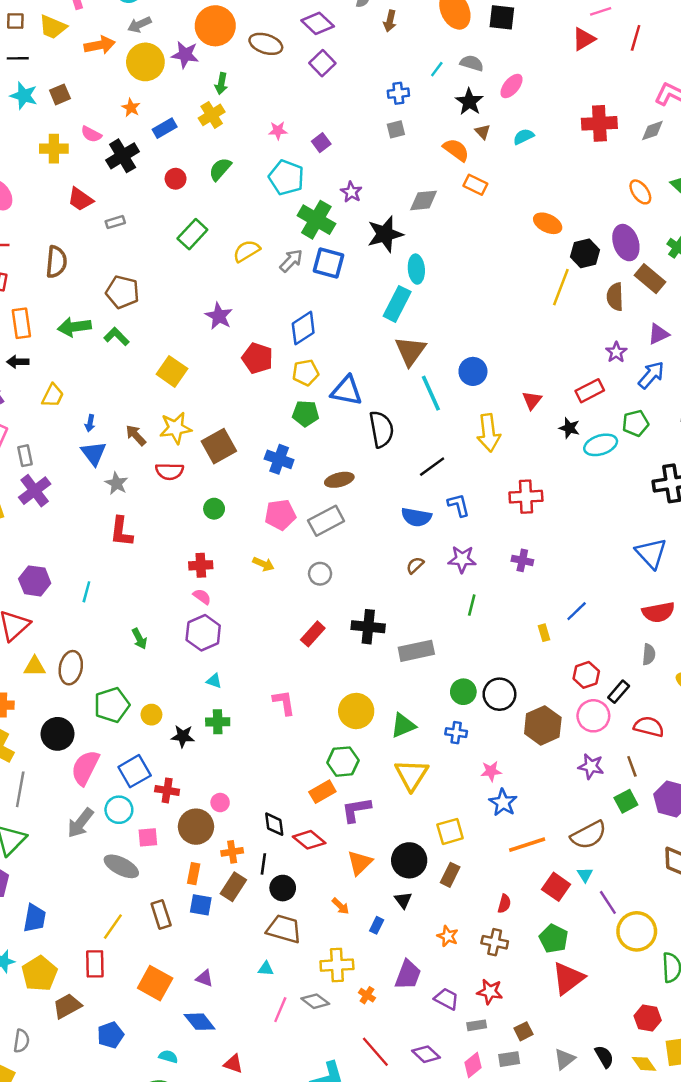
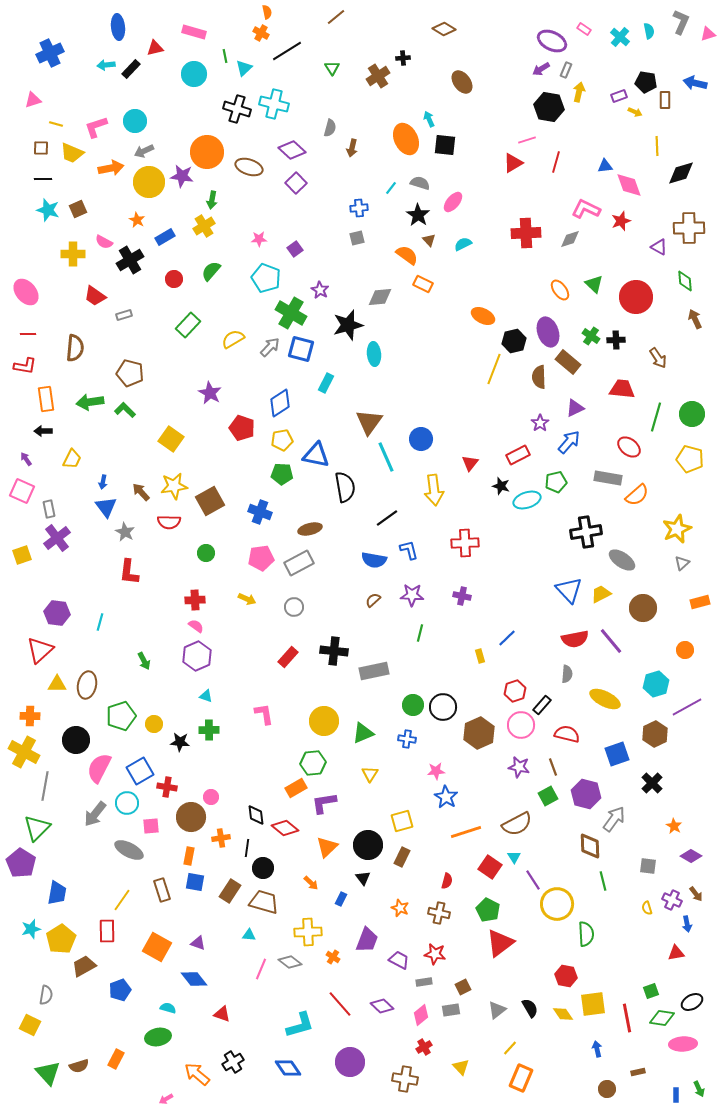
cyan rectangle: (397, 304) -> (326, 383), moved, size x0.7
yellow triangle: (412, 775) -> (370, 774), size x0.6
brown rectangle: (233, 887) -> (230, 891), moved

